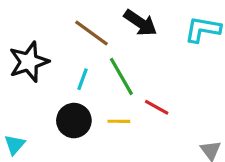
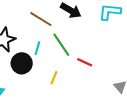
black circle: (74, 121) -> (22, 63), moved
yellow line: (119, 121) -> (54, 78), moved, turned -64

